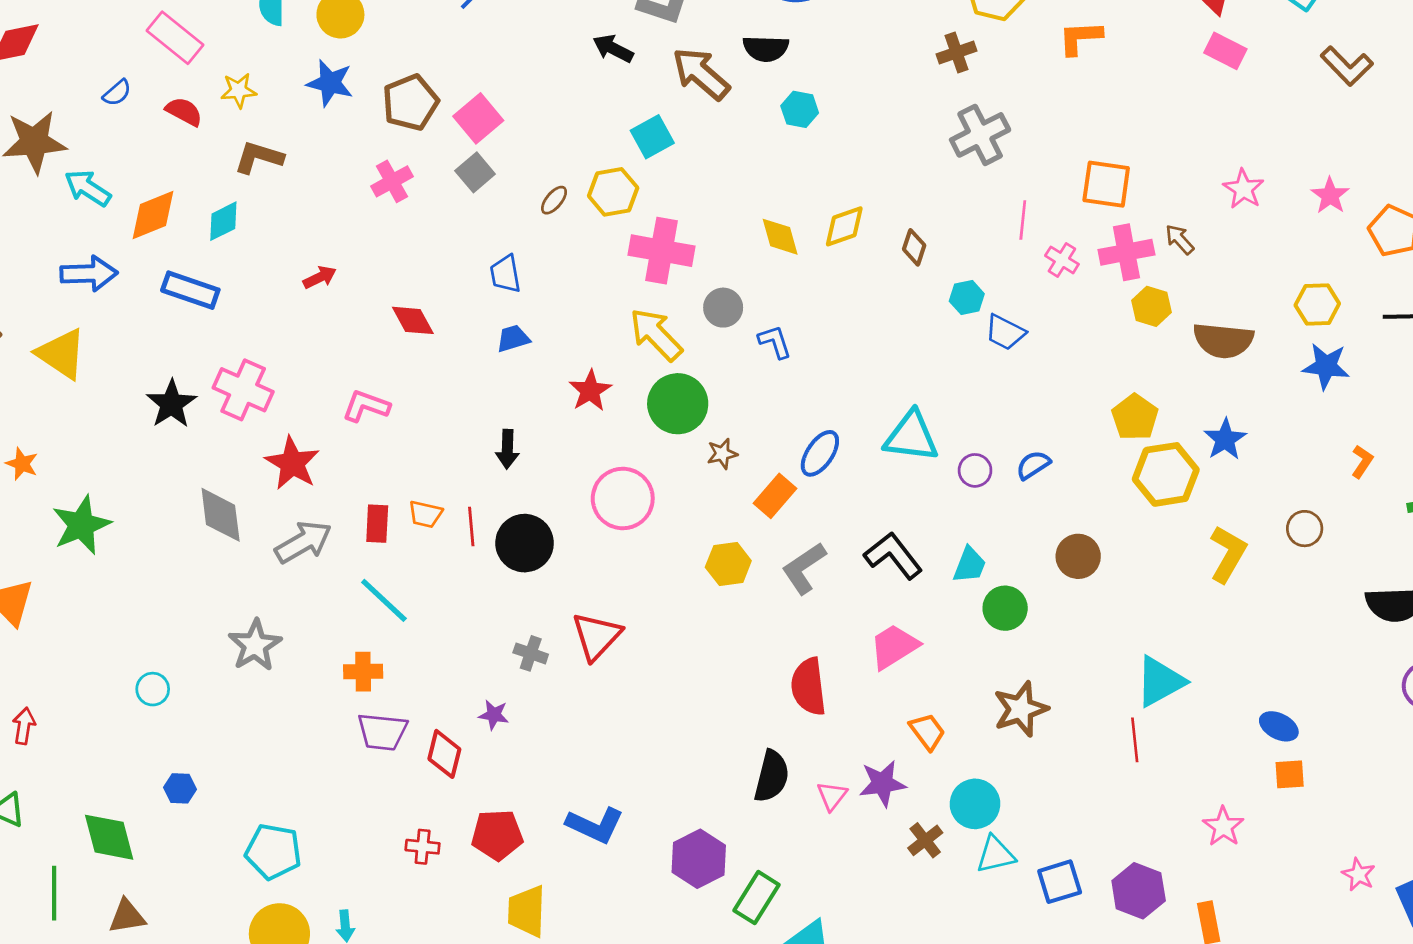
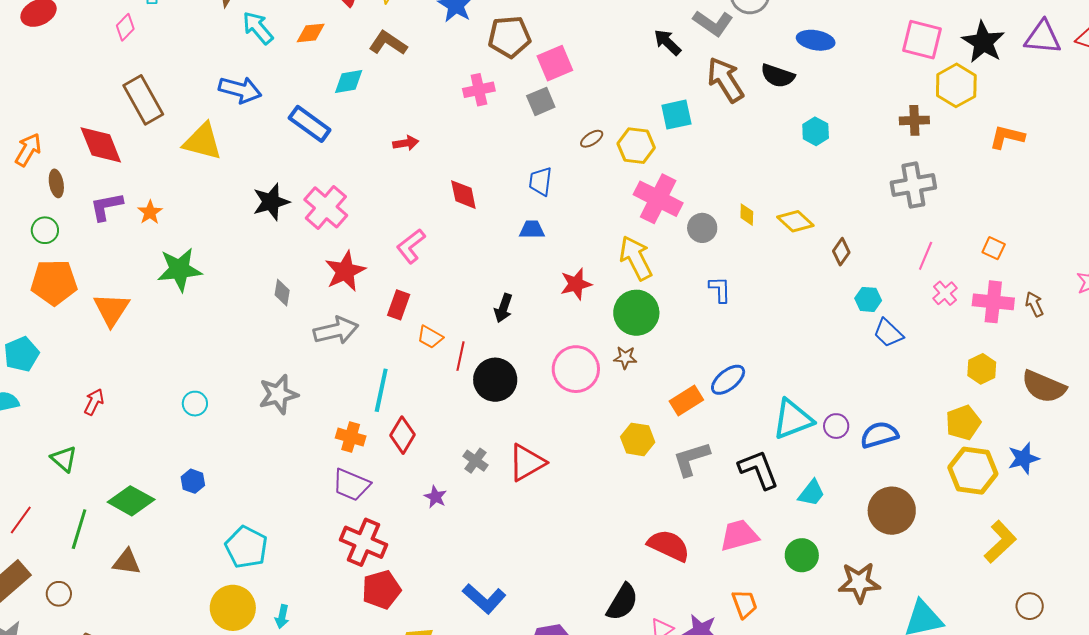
cyan hexagon: (800, 109) -> (816, 131), moved
orange square: (1106, 184) -> (994, 248), size x0.6
orange diamond: (153, 215) -> (311, 33), moved, size x0.7
yellow diamond: (844, 226) -> (795, 221), turned 45
yellow diamond: (780, 237) -> (747, 215), size x0.7
yellow hexagon: (1151, 306) -> (982, 369), moved
gray circle: (723, 308) -> (702, 228), moved
yellow triangle: (61, 354) -> (203, 142), turned -36
pink L-shape: (366, 406) -> (411, 246), turned -75
cyan triangle: (911, 437) -> (793, 419), moved, turned -45
brown star: (722, 454) -> (625, 358), moved
blue semicircle: (1033, 465) -> (879, 435), size x1.4
gray diamond: (221, 515) -> (282, 293), size x0.6
red rectangle: (377, 524) -> (399, 305), moved
brown circle: (1305, 529) -> (1030, 606), moved
brown circle: (1078, 556) -> (892, 511), size x1.4
cyan line: (384, 600) -> (381, 390), turned 42
green circle: (1005, 608) -> (802, 555), moved
red semicircle: (809, 687) -> (669, 546), turned 105
brown star: (1021, 709) -> (859, 582), moved
red diamond: (444, 754) -> (403, 435), moved
red pentagon: (497, 835) -> (381, 590), moved, turned -30
green diamond: (109, 837) -> (131, 501), turned -63
red cross: (423, 847) -> (363, 542), moved, size x1.8

